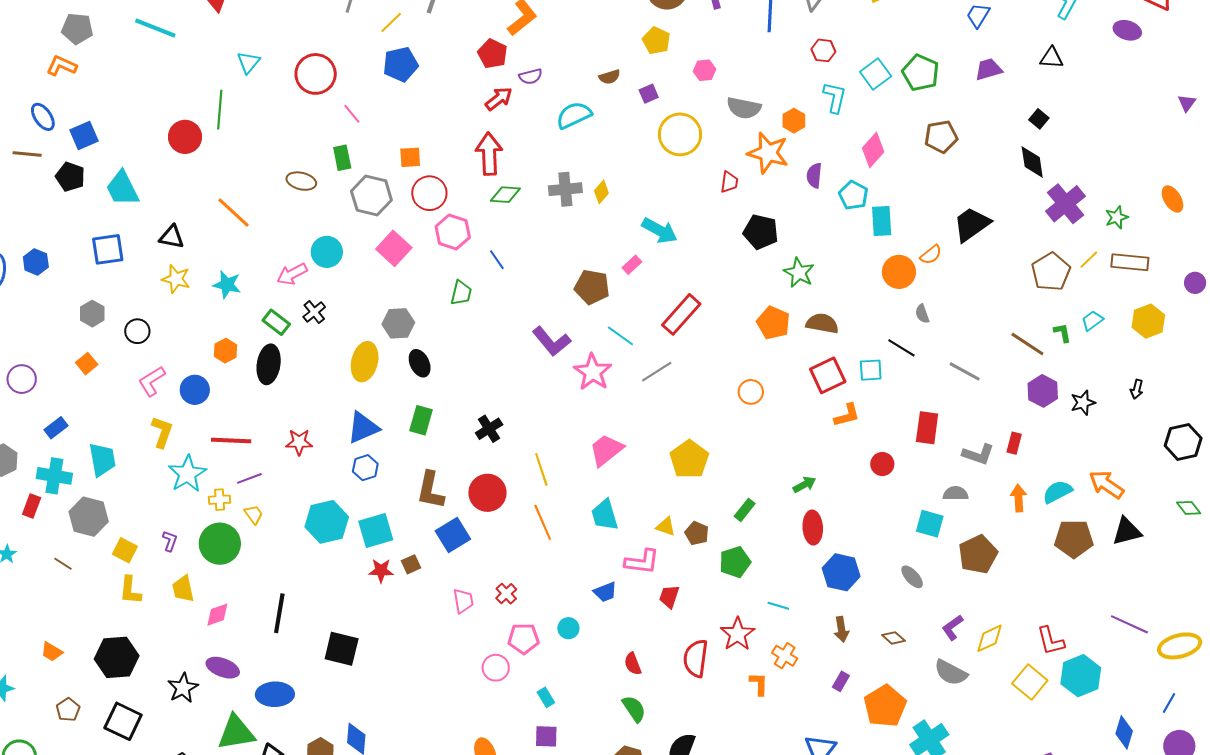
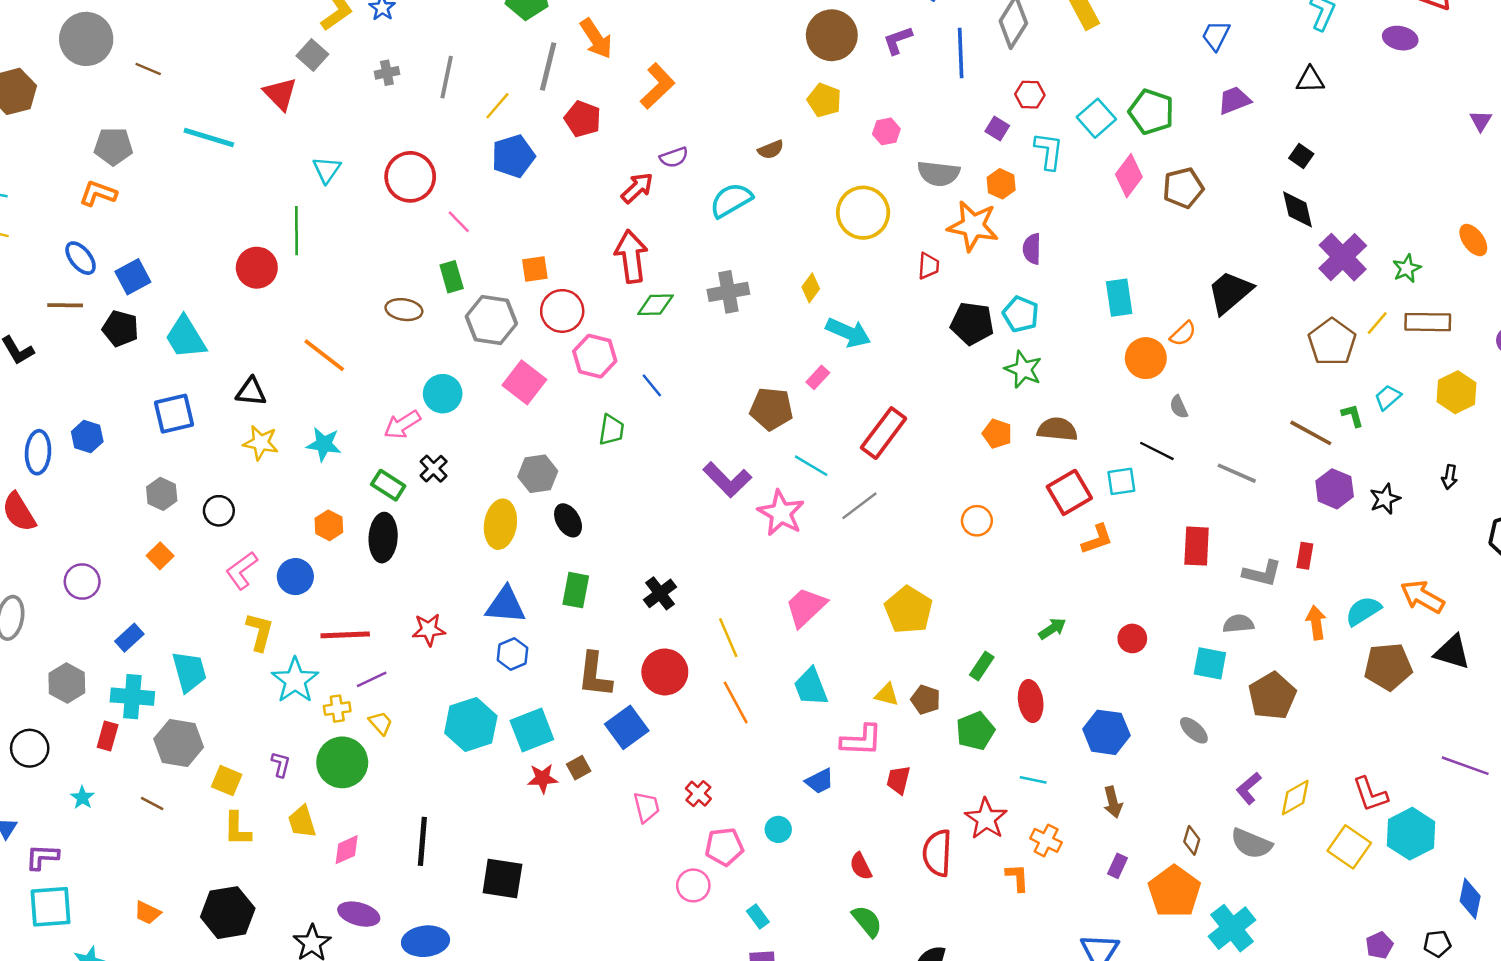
red pentagon: (492, 54) -> (583, 119), moved
purple square: (649, 94) -> (997, 129), moved, turned -30
pink diamond: (873, 150) -> (1129, 176), moved
yellow diamond: (601, 192) -> (811, 288), moved
cyan pentagon: (853, 195) -> (1021, 314), moved
orange pentagon: (773, 323) -> (997, 434), size x0.7
blue triangle: (363, 428) -> (505, 605), turned 33
red circle: (882, 464) -> (1132, 638), moved
red ellipse: (813, 528) -> (1031, 701), moved
black triangle: (1127, 531) -> (1452, 652), turned 36
brown diamond: (894, 638) -> (1192, 840), moved, turned 70

